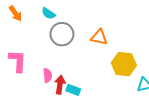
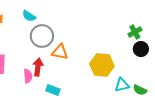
orange triangle: (99, 37) -> (60, 52), moved
red arrow: (60, 85) -> (38, 67), moved

